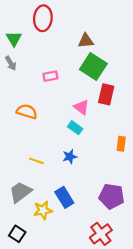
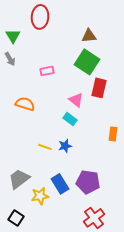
brown triangle: (86, 41) -> (89, 36), moved
yellow line: (36, 161) -> (45, 147), moved
purple pentagon: (112, 196) -> (88, 182), moved

